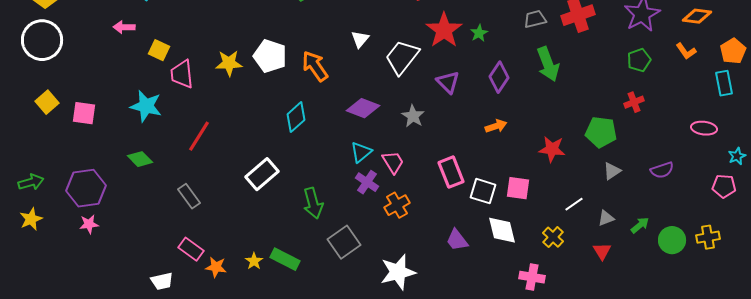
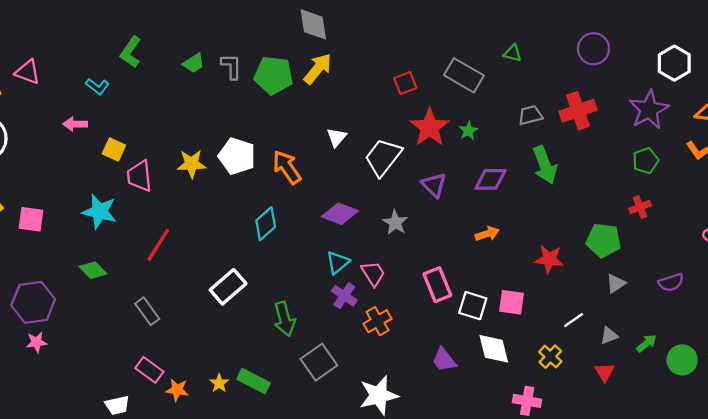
purple diamond: (499, 77) -> (490, 179), turned 56

